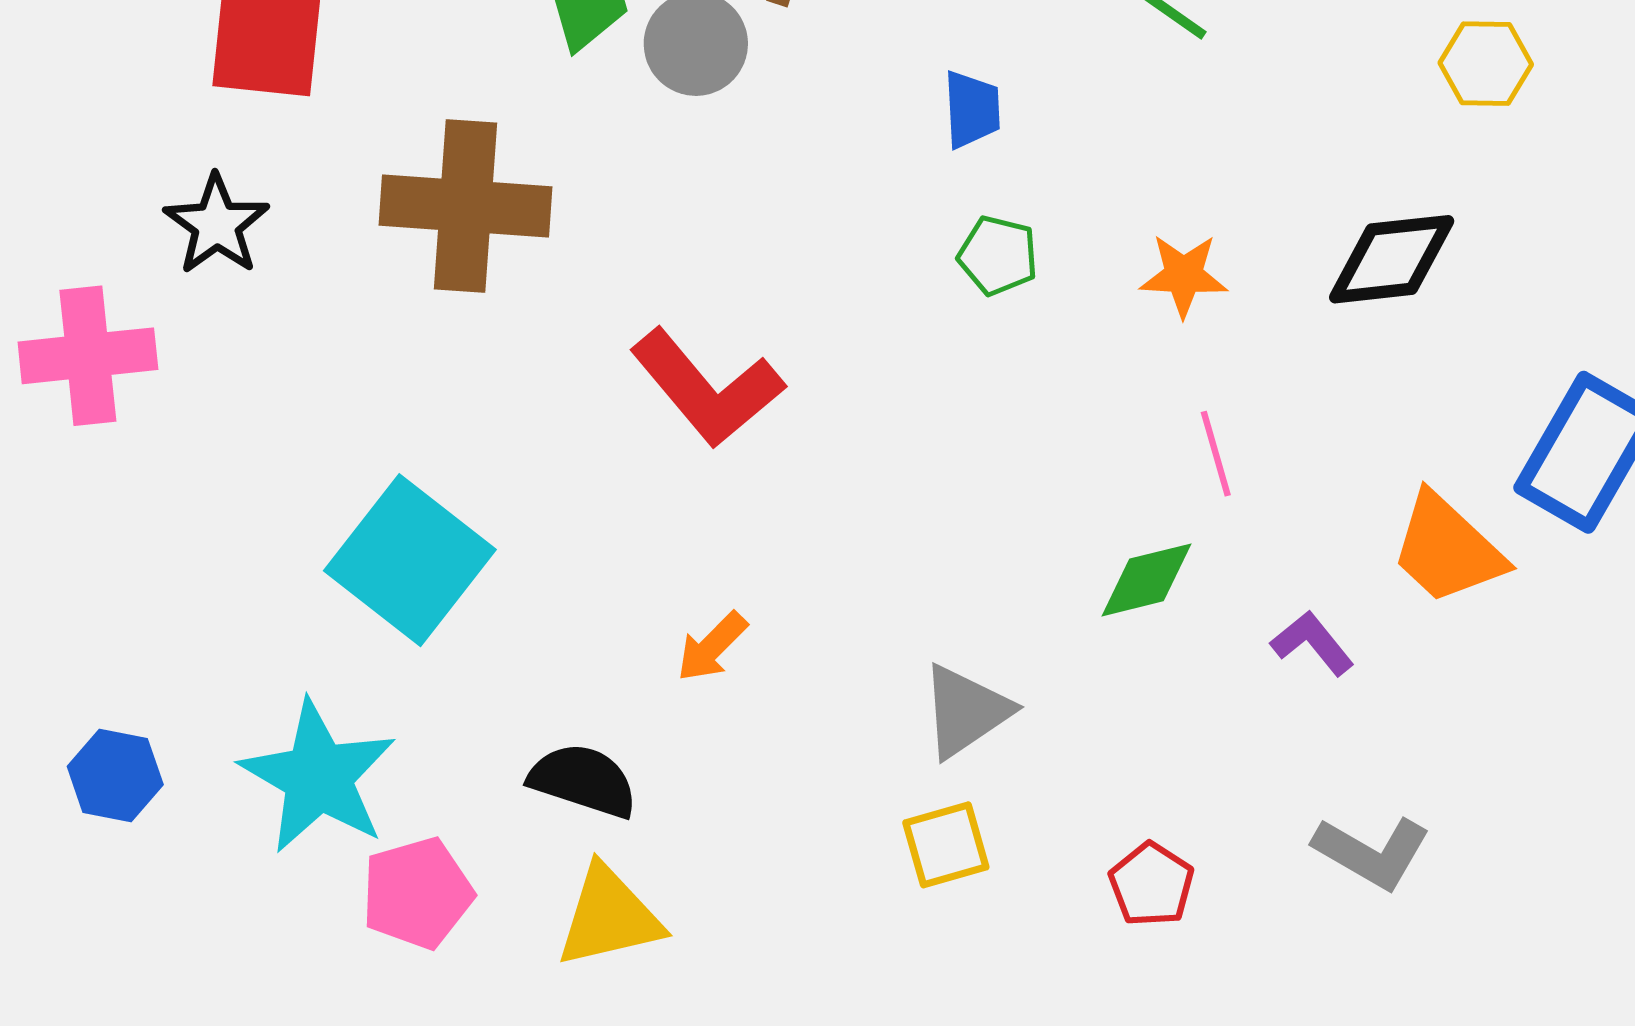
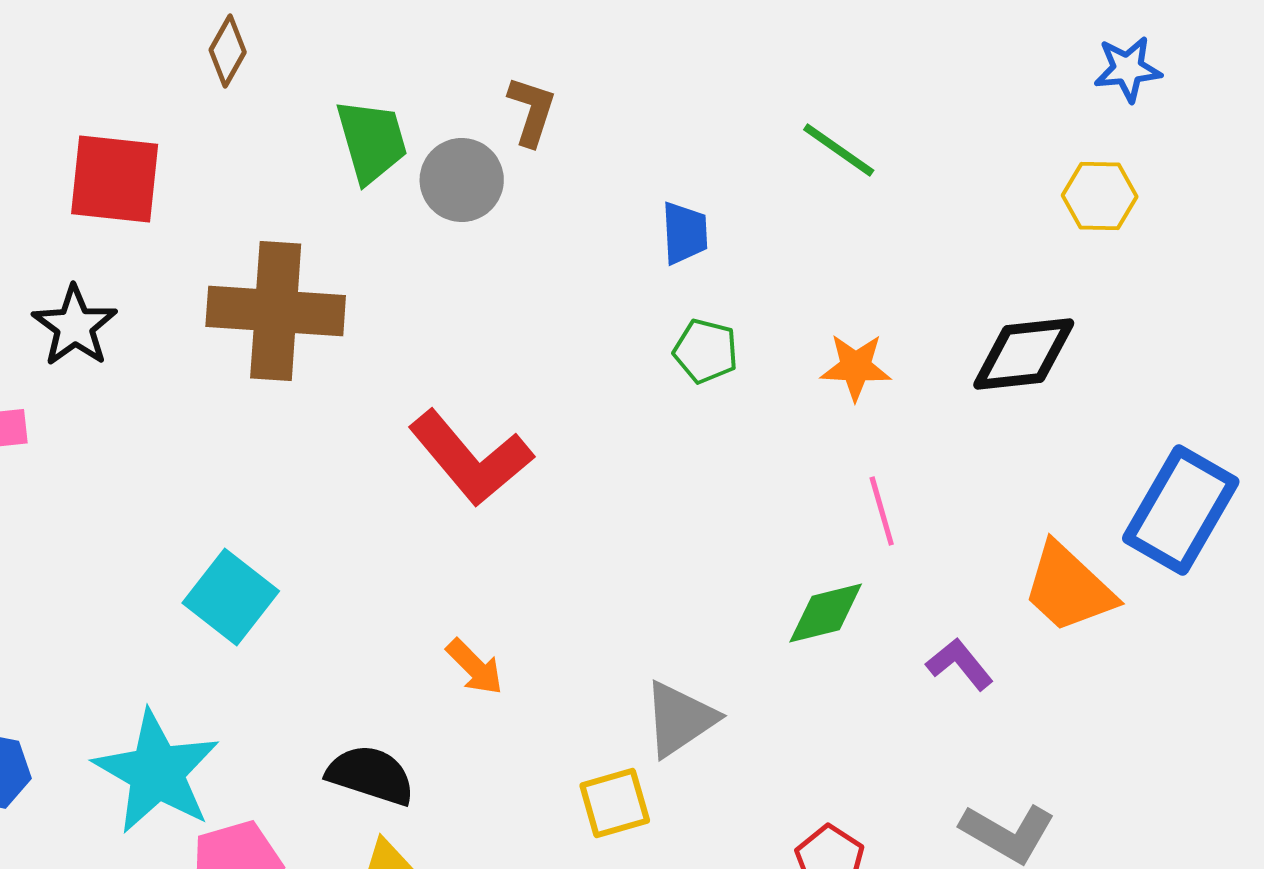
cyan square: (410, 560) -> (231, 597), size x0.7
orange arrow: (712, 647) -> (475, 667), turned -90
yellow square: (946, 845) -> (615, 803), moved

